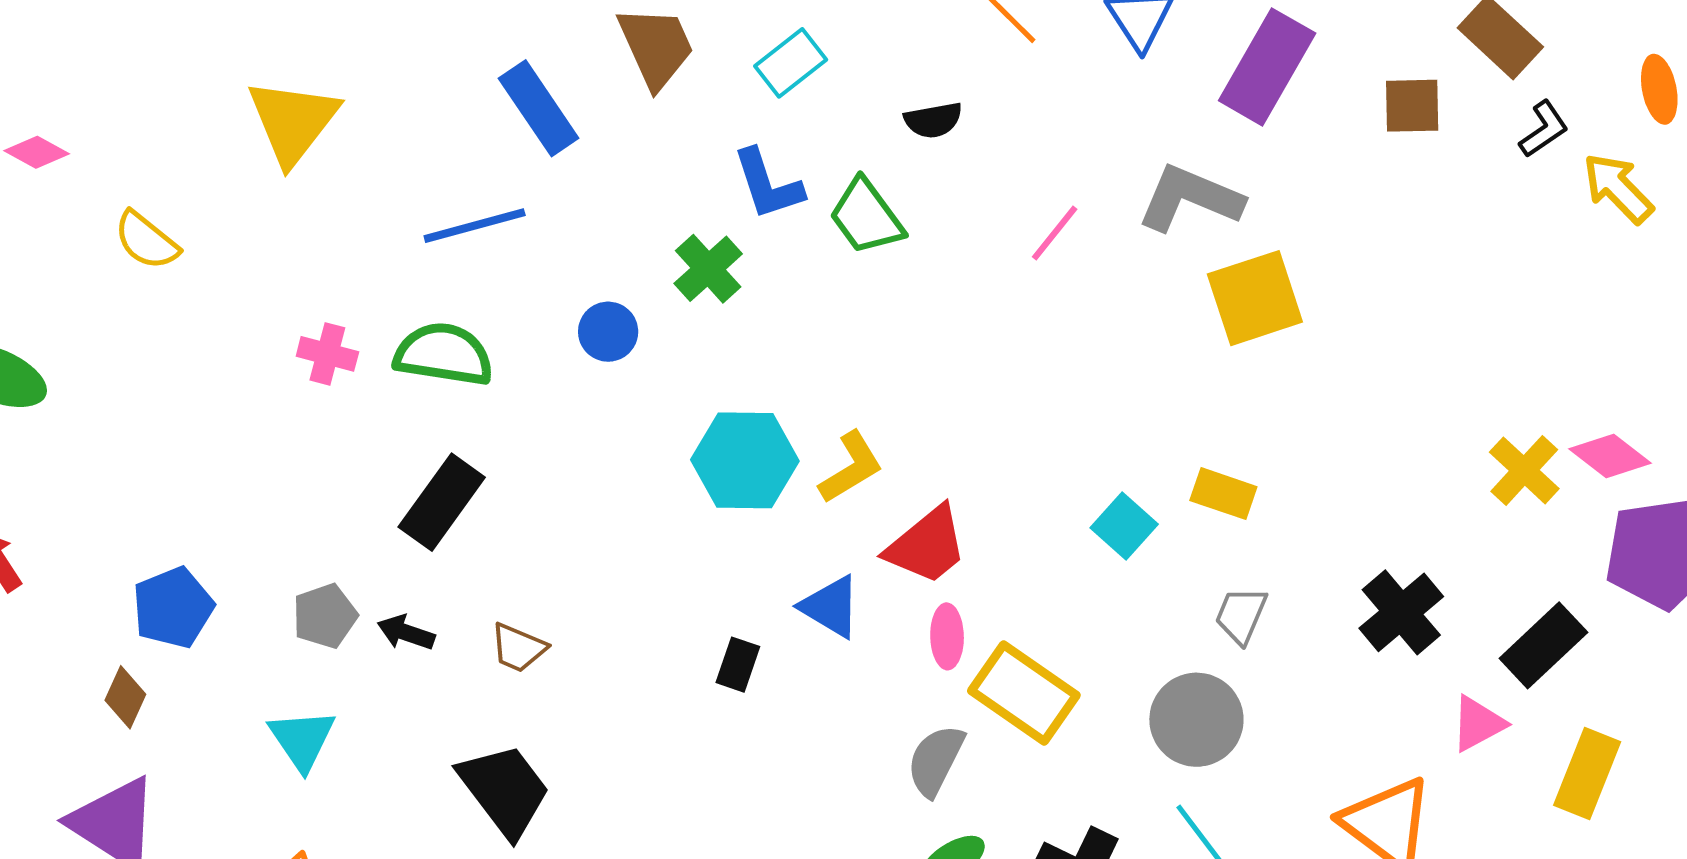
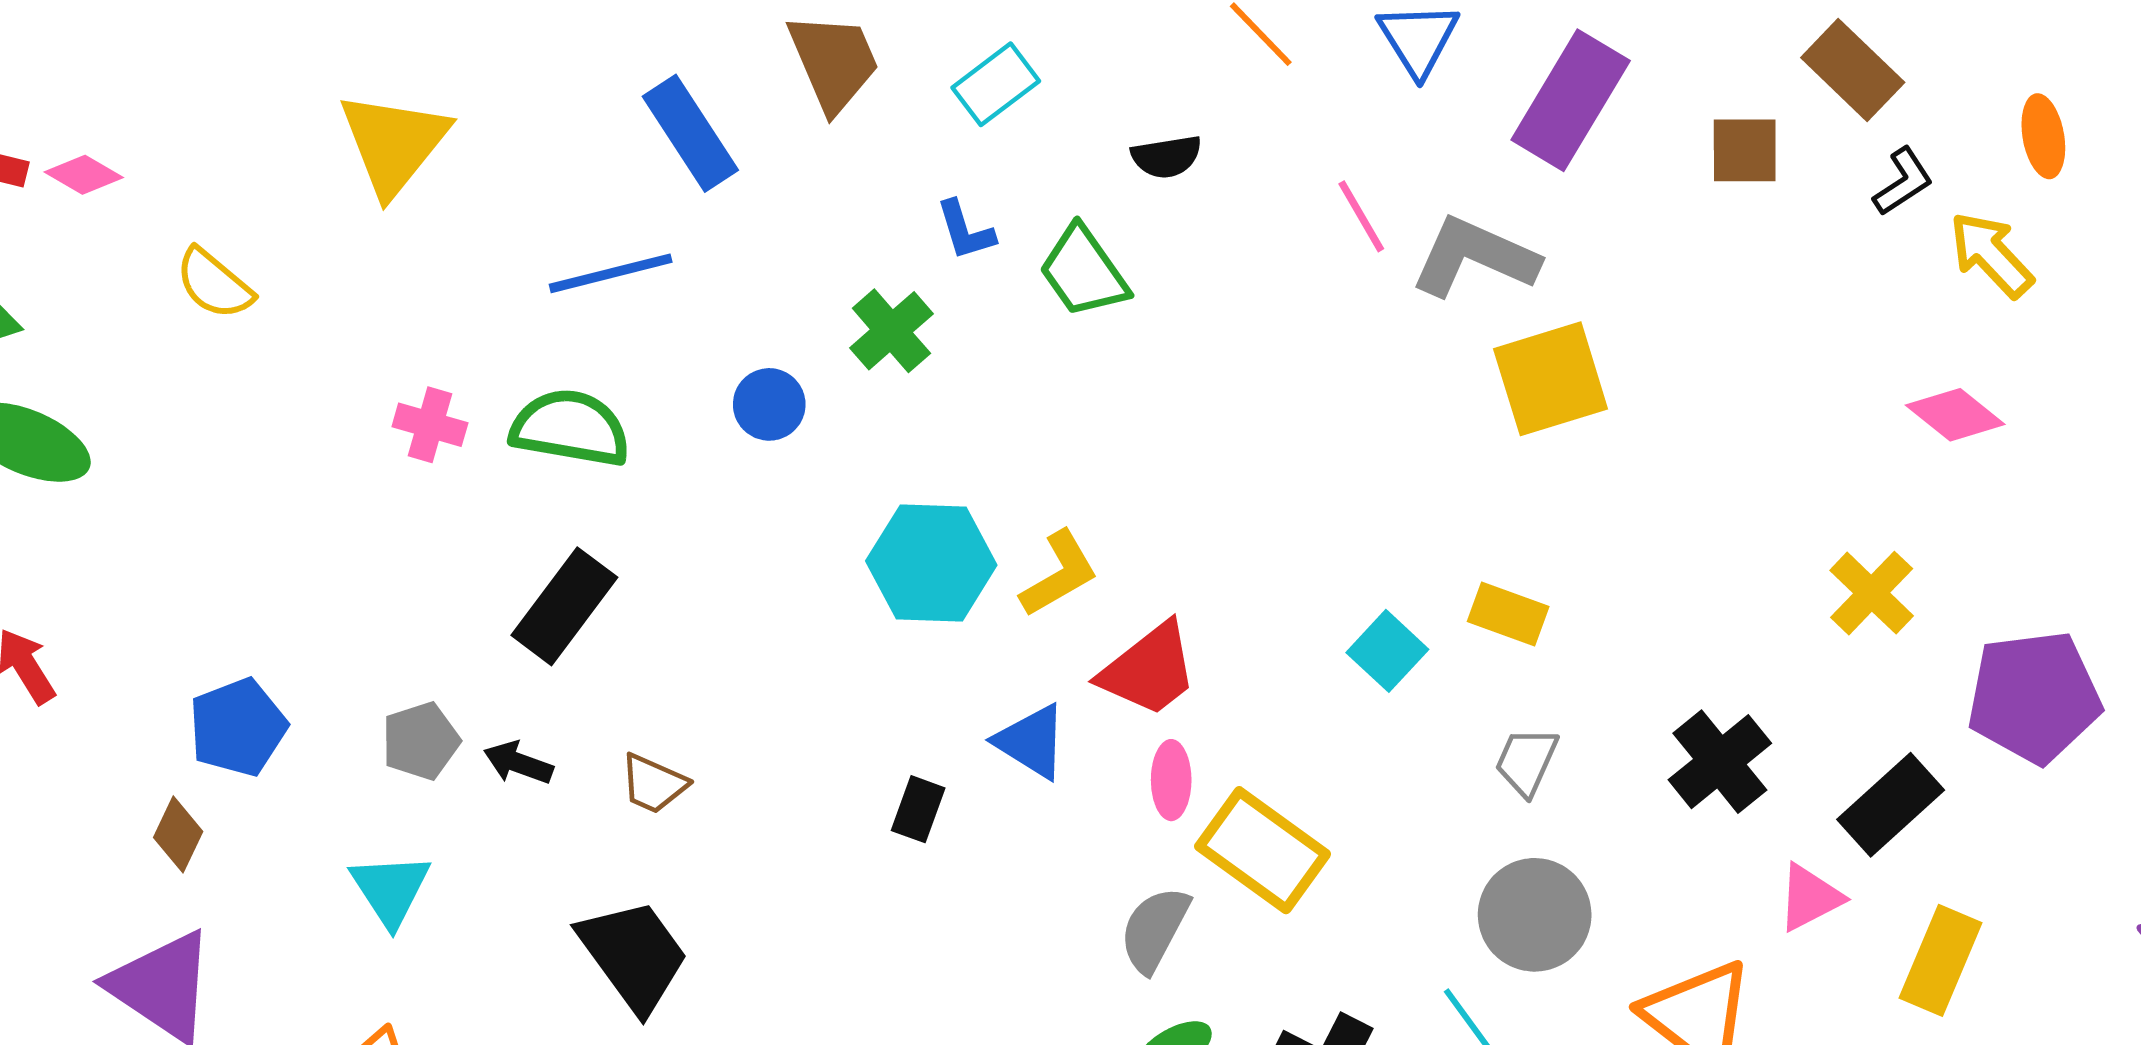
blue L-shape: (768, 184) -> (965, 230), size x0.7
pink line: (1055, 233) -> (1361, 216), moved, turned -70
pink diamond: (1610, 456) -> (1955, 415), moved
gray circle: (1196, 720) -> (1535, 915), moved

